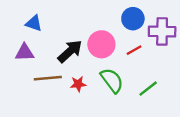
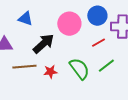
blue triangle: (34, 23) -> (25, 19), moved
pink circle: (101, 44) -> (69, 24), moved
green line: (148, 89) -> (106, 66), moved

